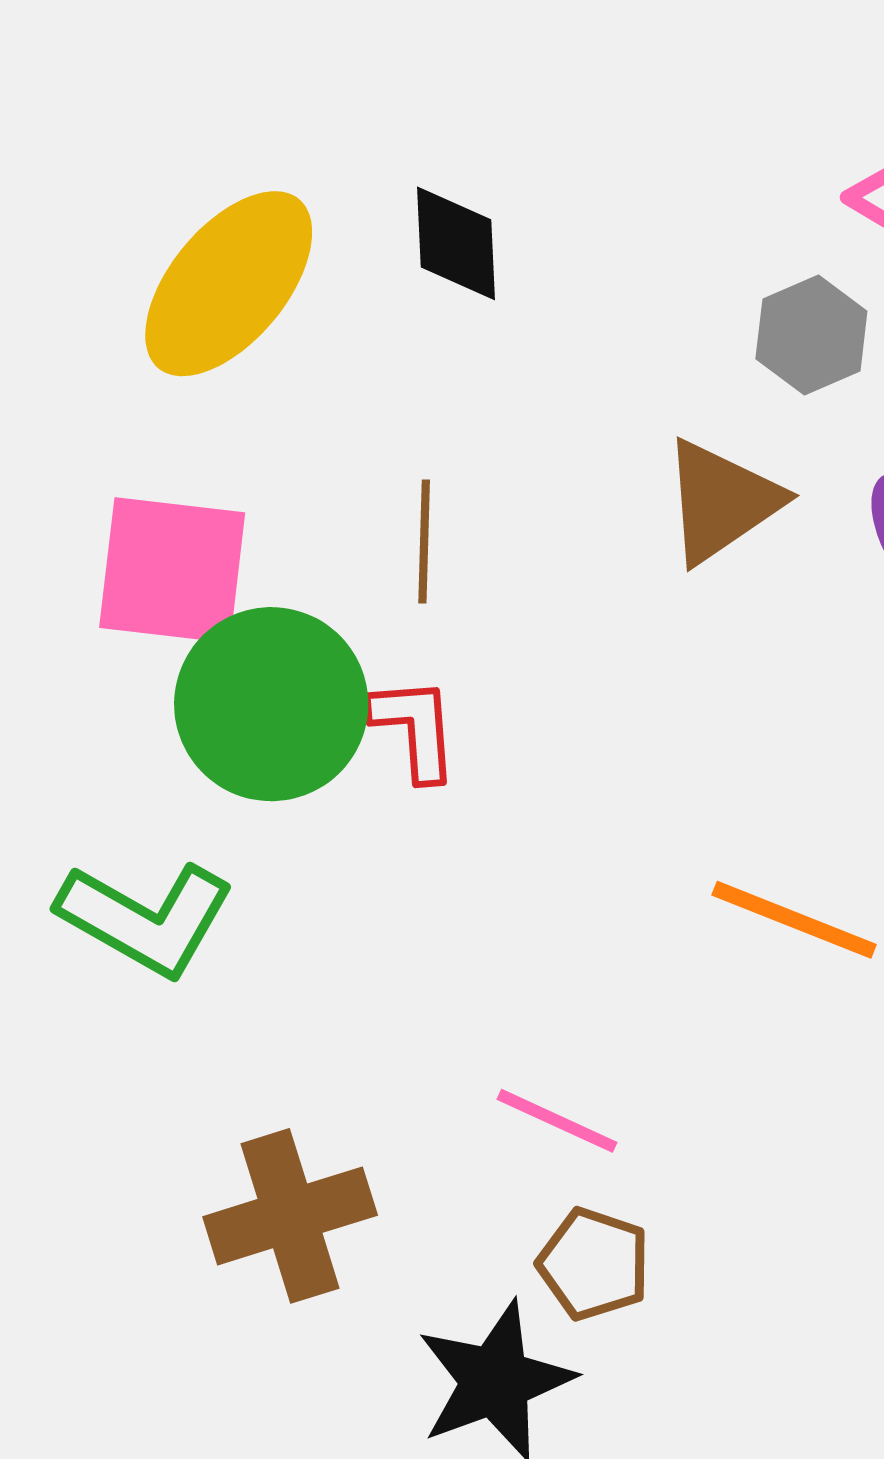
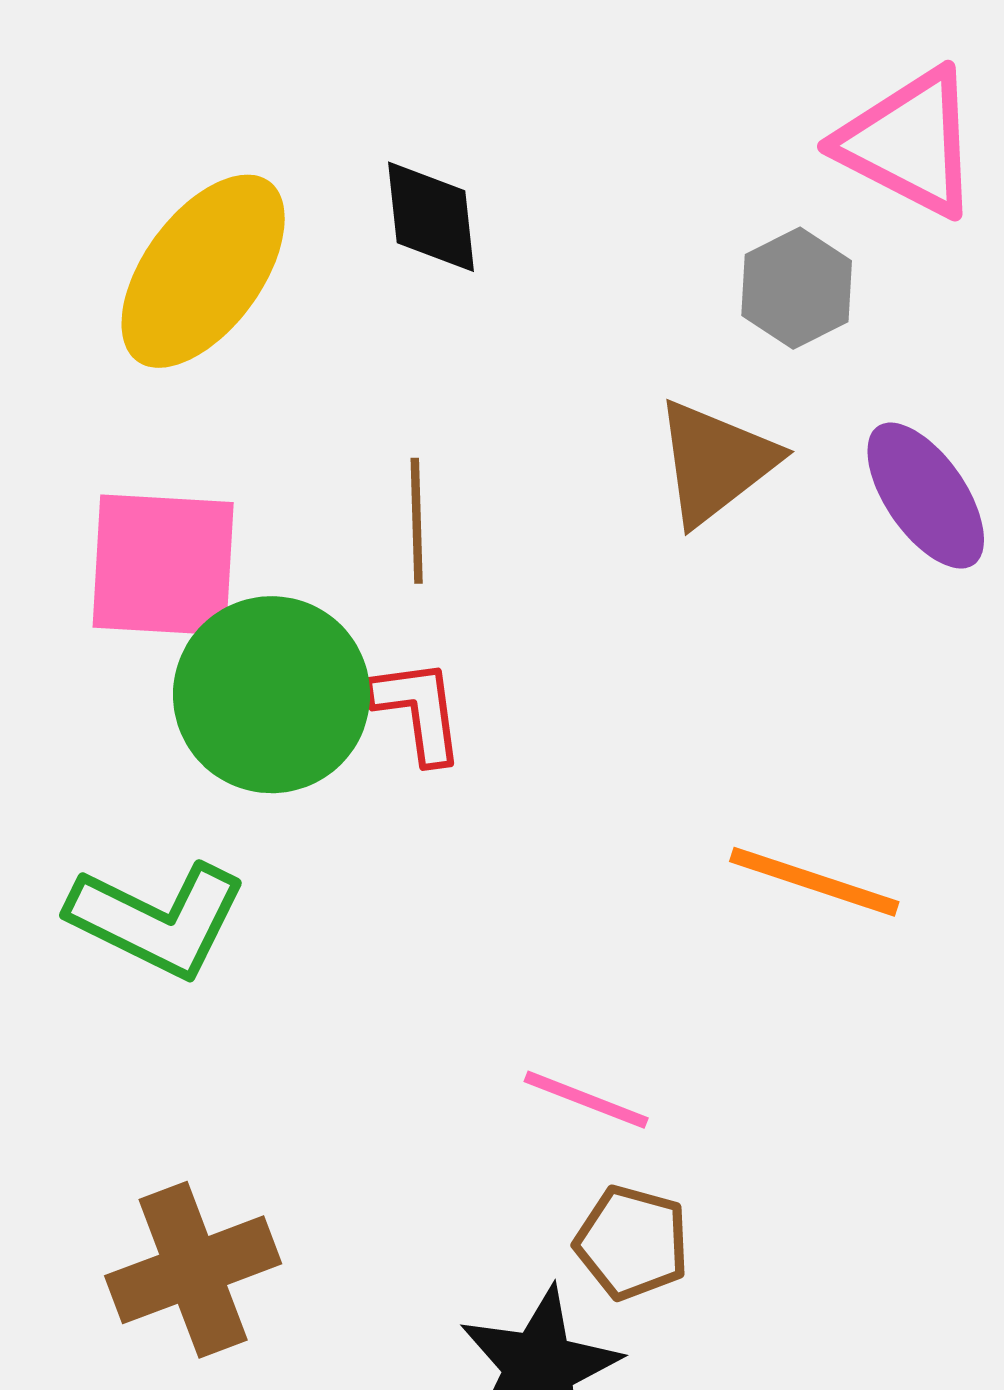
brown cross: (290, 1216) -> (193, 1270), moved

